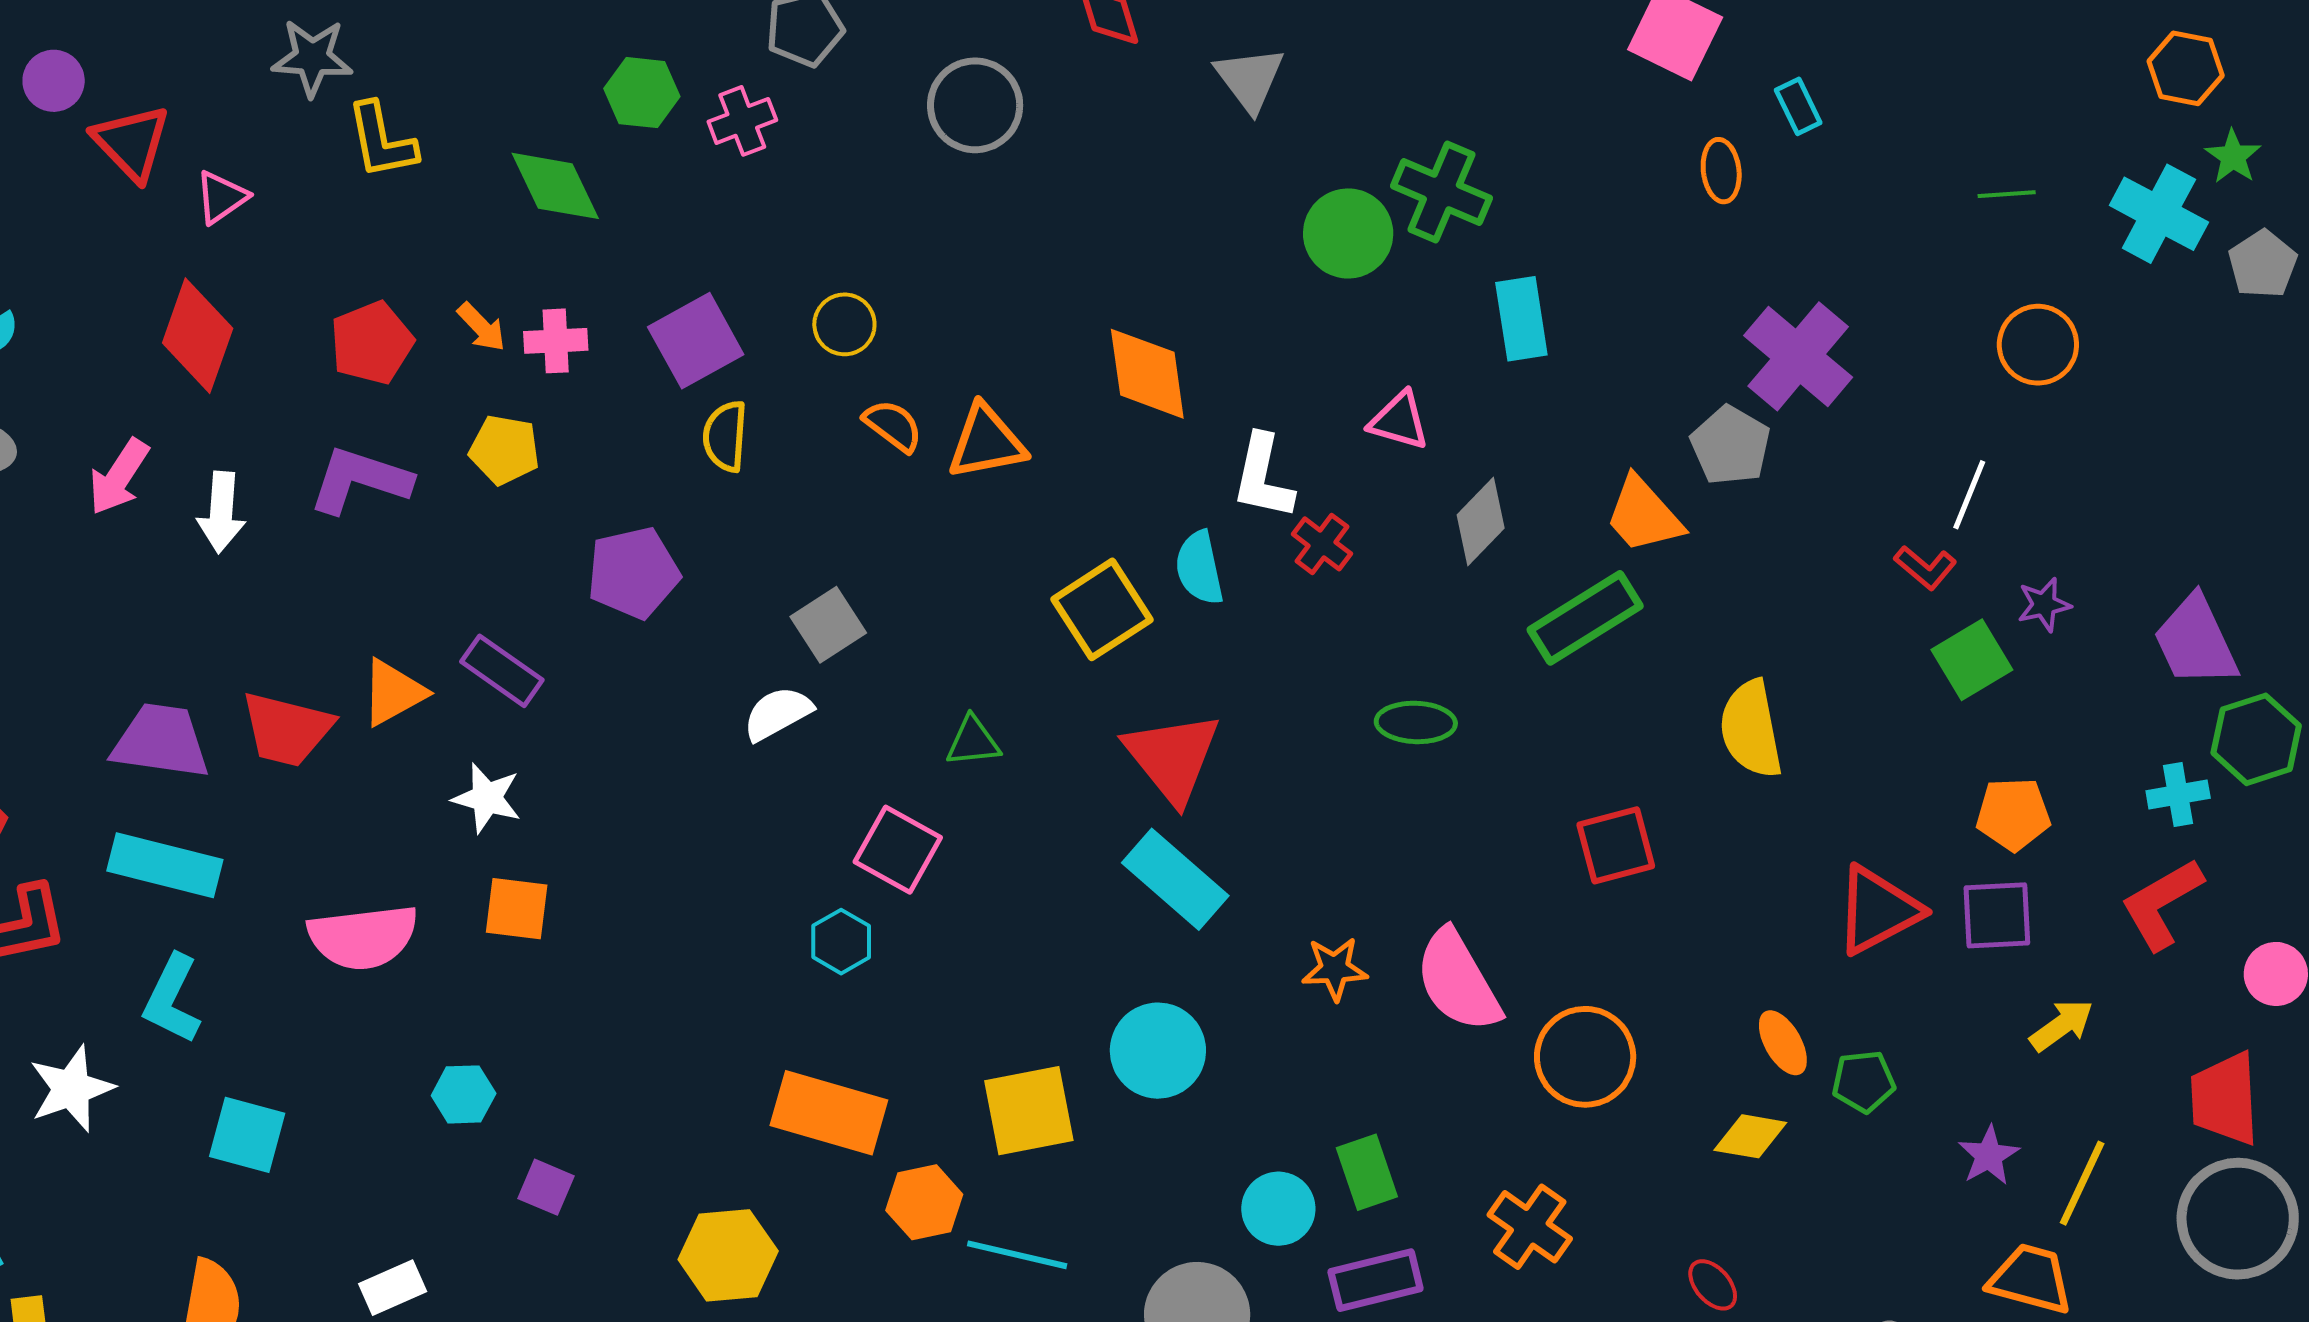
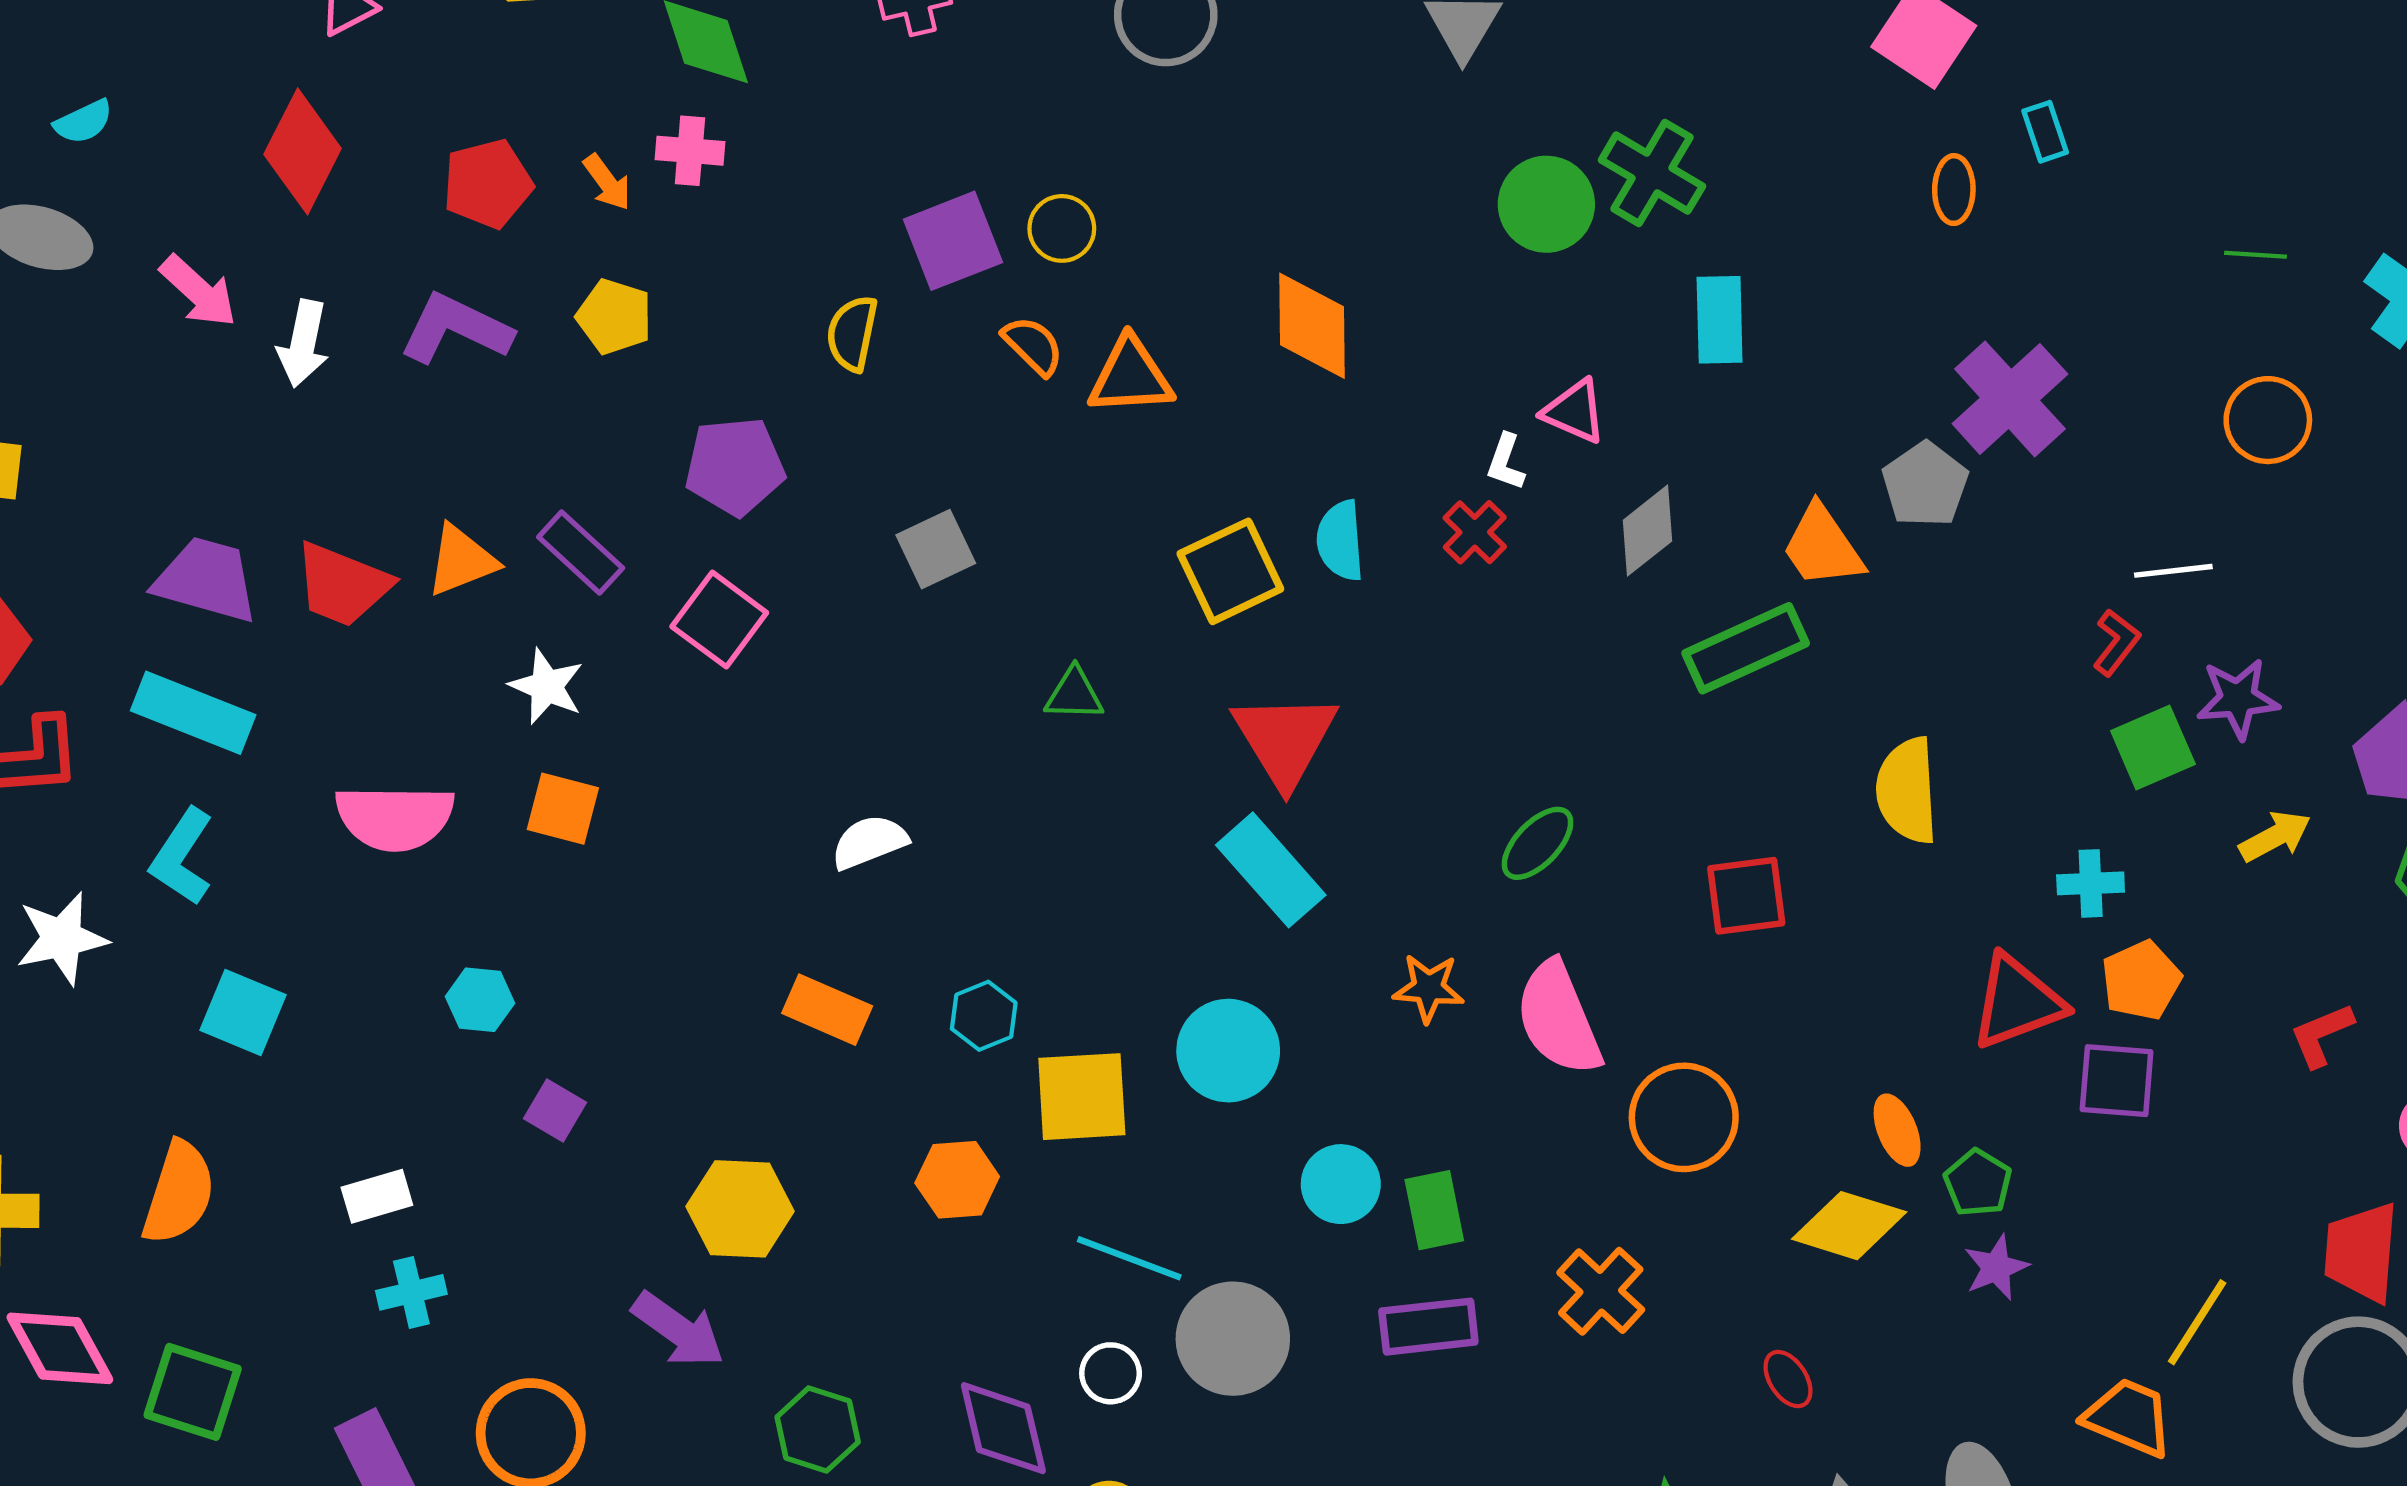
yellow circle: (844, 324) -> (1062, 228), moved
pink cross: (556, 341) -> (690, 151), moved
purple square: (696, 341) -> (953, 241), moved
pink arrow: (119, 477) -> (198, 291), turned -88
white L-shape: (1263, 477) -> (1506, 462), moved, size x0.6
white line: (1969, 495) -> (2173, 571), turned 54
red L-shape: (1925, 567) -> (2116, 642), turned -100
purple star: (2044, 605) -> (2238, 699), size x1.4
white semicircle: (778, 713) -> (869, 842), moved
green ellipse: (1416, 722) -> (1538, 843), moved, turned -56
cyan cross: (2178, 795) -> (2091, 883), moved
orange pentagon: (2013, 814) -> (2141, 980), moved, turned -30
pink square: (898, 850) -> (719, 620), moved
red L-shape: (2162, 904) -> (2321, 1035), size x0.7
purple square: (1997, 915) -> (2117, 1081), moved
cyan hexagon: (841, 942) -> (984, 1016), moved
yellow arrow: (2062, 1025) -> (2275, 836), moved
green pentagon: (1863, 1081) -> (1978, 1183), turned 30
orange rectangle: (829, 1113) -> (827, 1010), moved, size x0.7
yellow diamond: (1750, 1136) -> (1849, 1226), size x1.4
purple star: (1989, 1156) -> (1996, 1267), moved
cyan circle: (1278, 1209) -> (1341, 1184), moved
cyan line: (1017, 1255) -> (1129, 1258), moved

